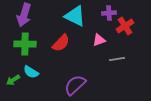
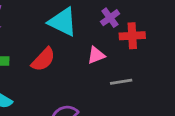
purple cross: (109, 13) -> (110, 18), turned -32
red cross: (125, 26) -> (132, 36), turned 30

